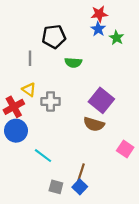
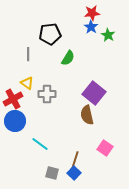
green semicircle: (73, 63) -> (68, 58), turned -63
brown semicircle: (94, 124) -> (87, 115), turned 60
pink square: (125, 149) -> (105, 148), moved

